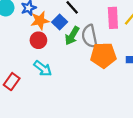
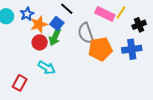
pink rectangle: (113, 18) -> (105, 14), turned -54
green arrow: (72, 36) -> (55, 37), moved

